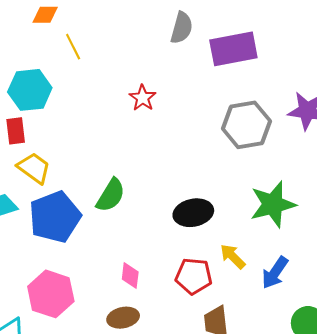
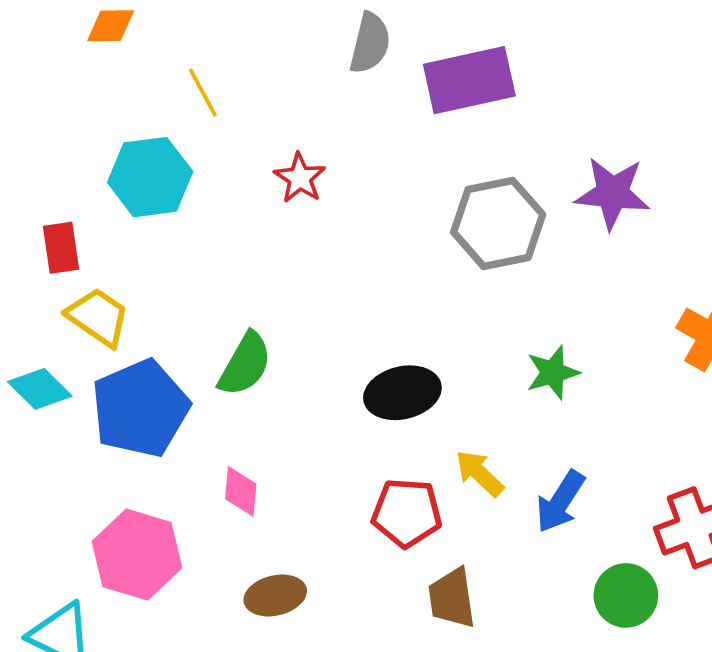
yellow line: (73, 47) -> (203, 93), moved
cyan hexagon: (30, 90) -> (150, 177), moved
green star: (273, 204) -> (553, 372), size x0.6
pink diamond: (130, 276) -> (241, 491), moved

